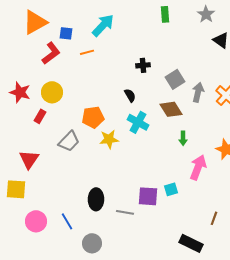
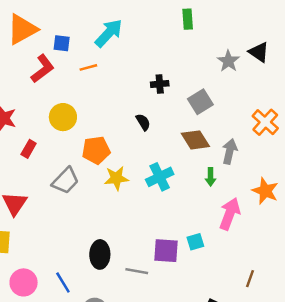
gray star: (206, 14) -> (228, 61), moved
yellow circle: (52, 92) -> (63, 117), moved
gray arrow: (198, 92) -> (230, 151), moved
cyan cross: (138, 122) -> (160, 177), moved, turned 35

